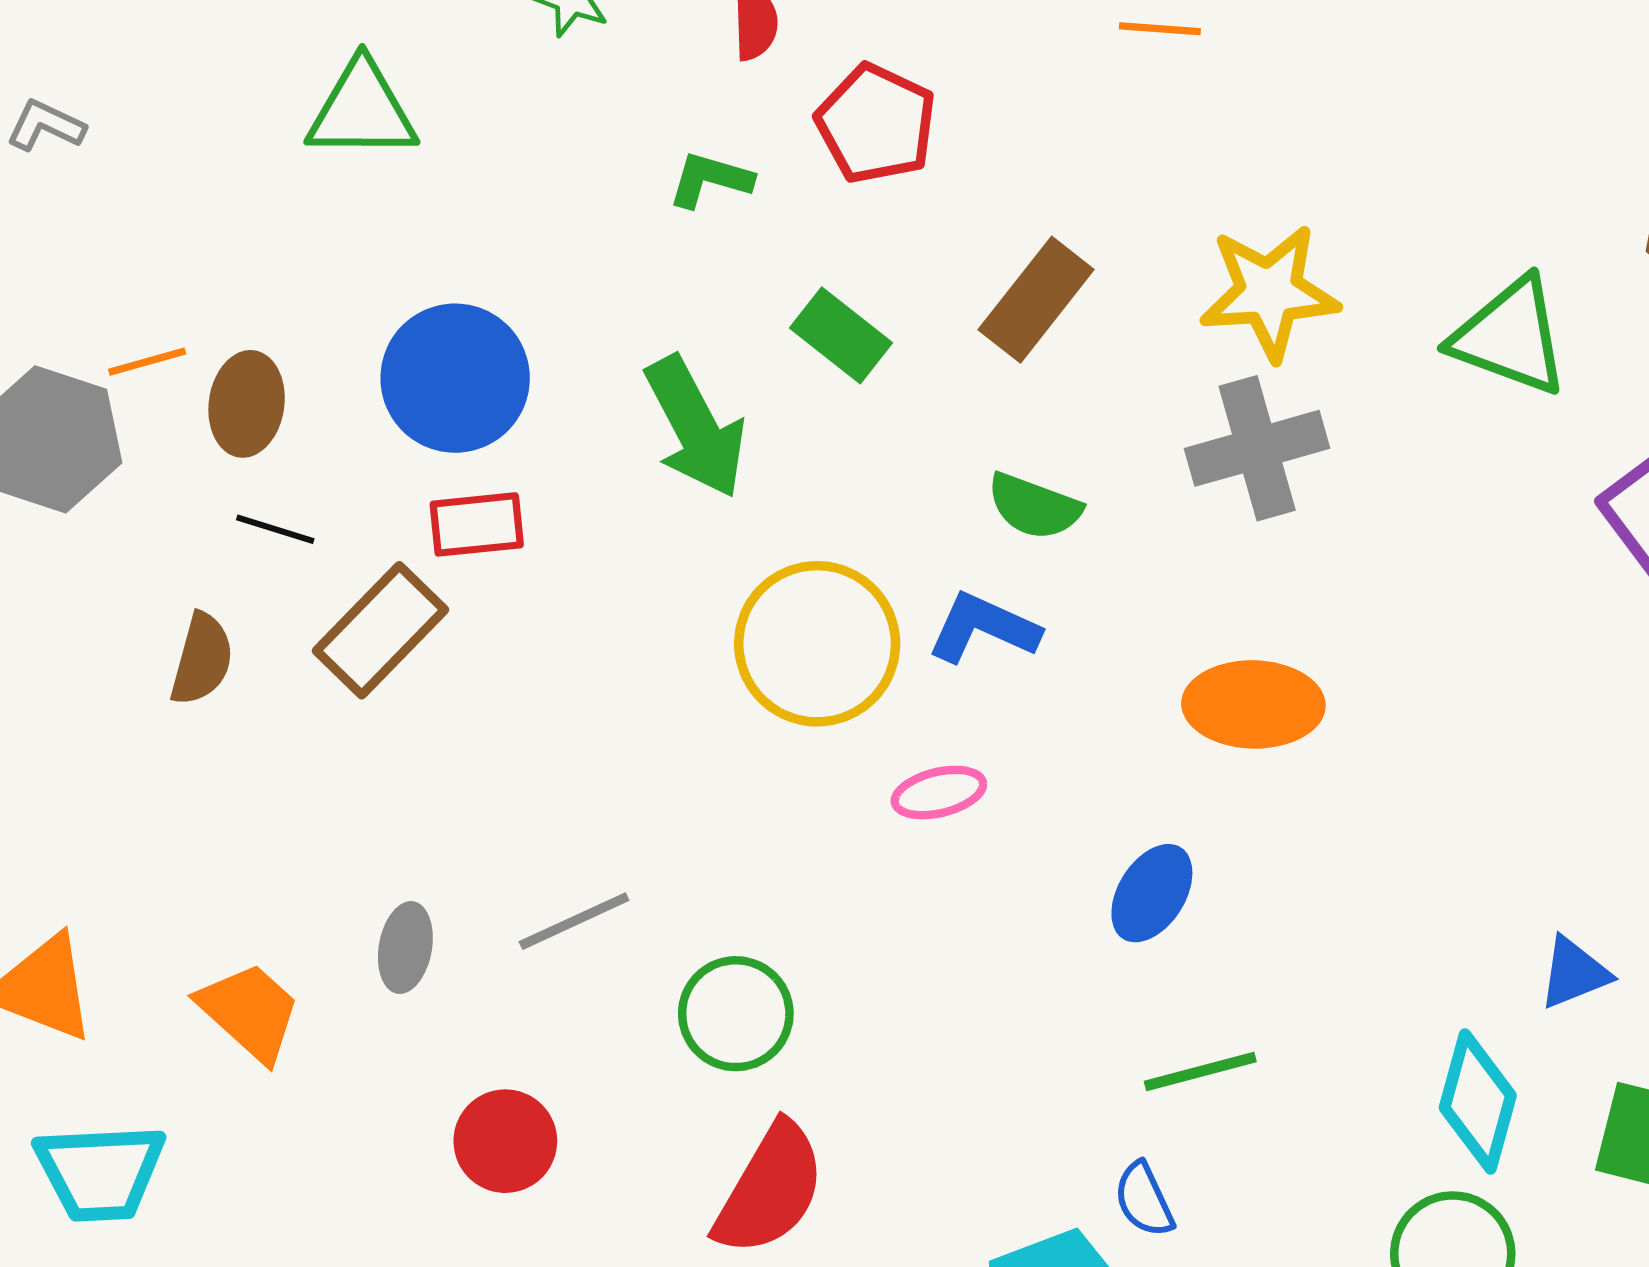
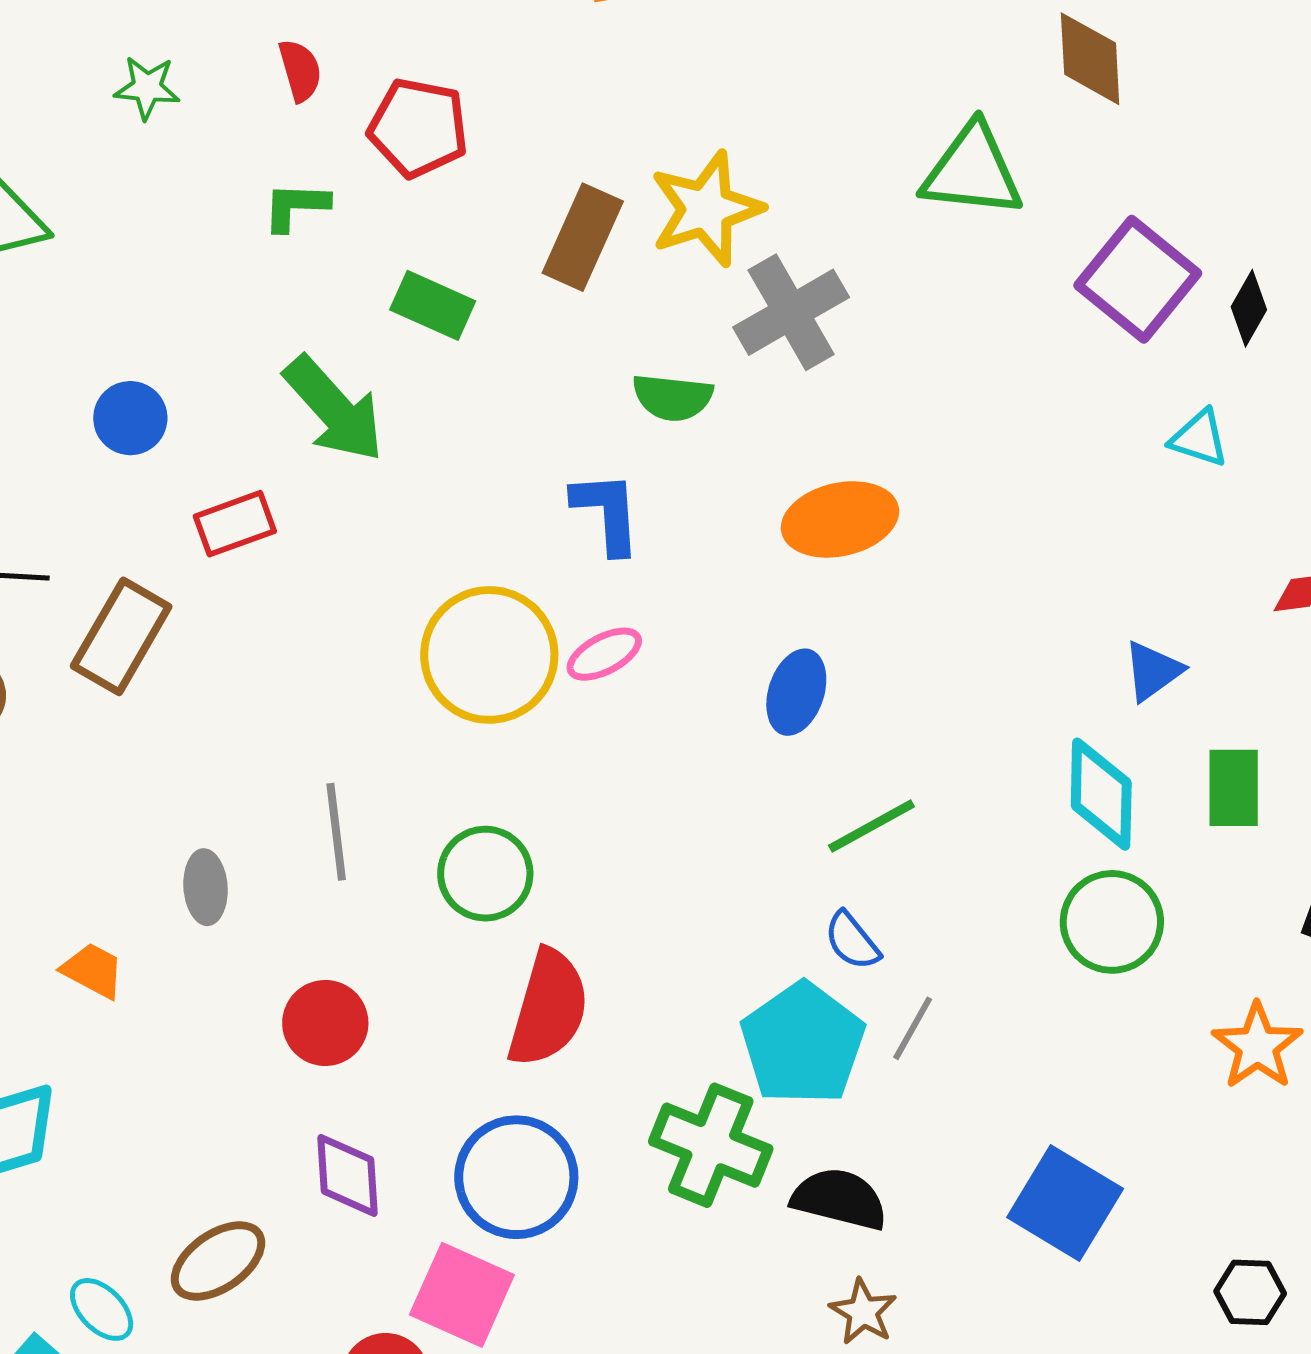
yellow star: (1269, 292) -> (706, 209), moved
blue circle: (455, 378) -> (130, 418), size x0.6
green semicircle: (1034, 506) -> (673, 397), moved
red rectangle: (477, 524) -> (235, 524), moved
blue L-shape: (983, 628) -> (607, 512), turned 76
yellow circle: (817, 644) -> (489, 655), moved
gray line: (574, 921) -> (336, 832), turned -58
orange trapezoid: (250, 1012) -> (93, 970), size x0.7

